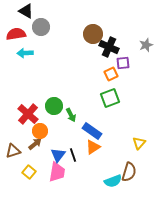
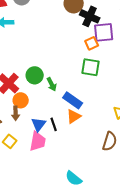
purple square: (123, 63) -> (104, 32), size x1.5
green square: (110, 98) -> (91, 67), turned 30
brown arrow: (35, 144) -> (16, 113), turned 128
cyan semicircle: (113, 181) -> (74, 178), moved, turned 60

